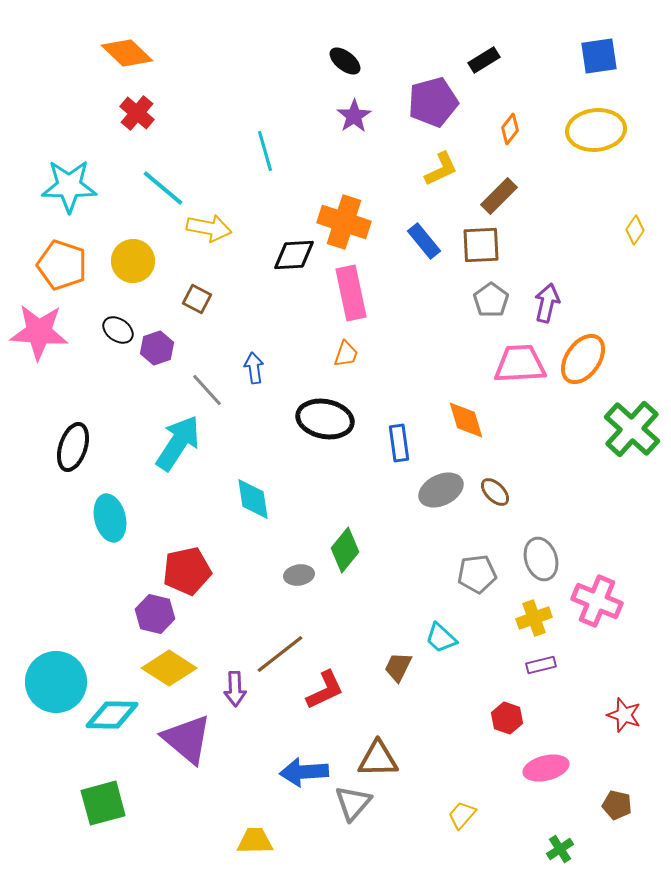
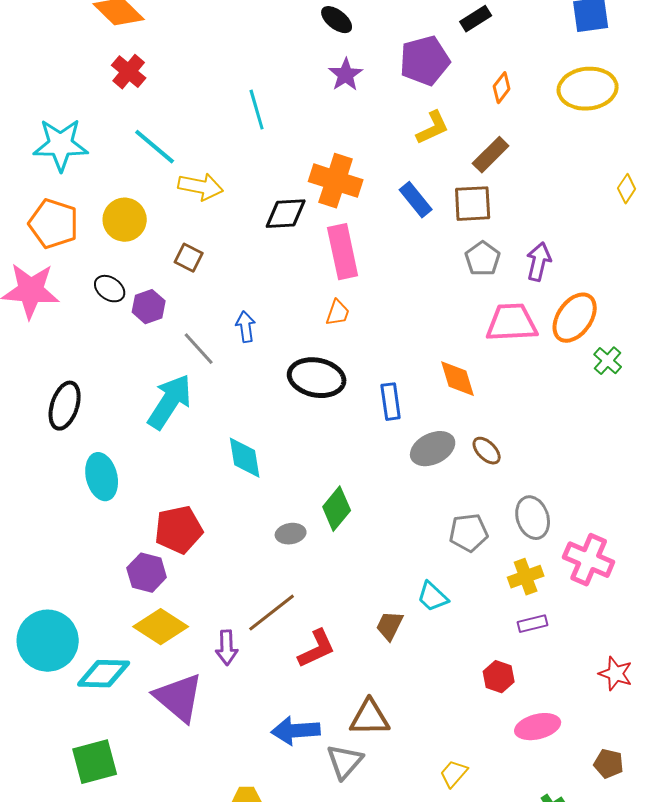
green cross: (632, 429) -> (608, 361), moved, size x0.5

